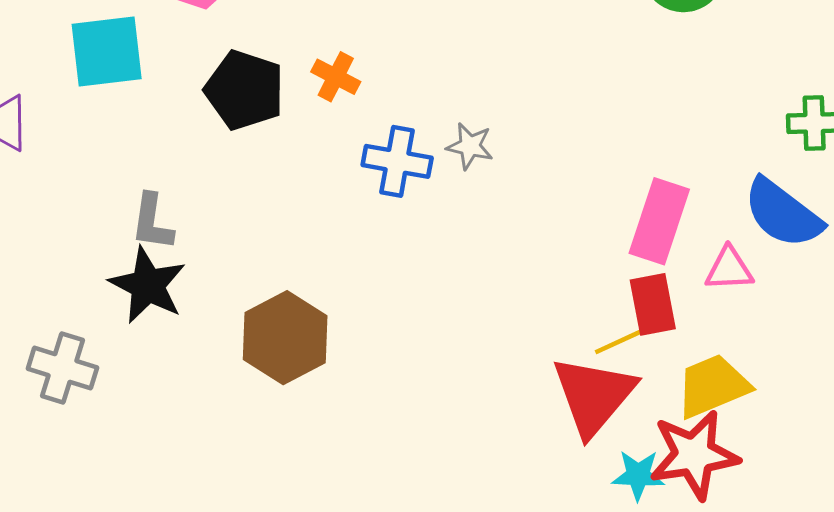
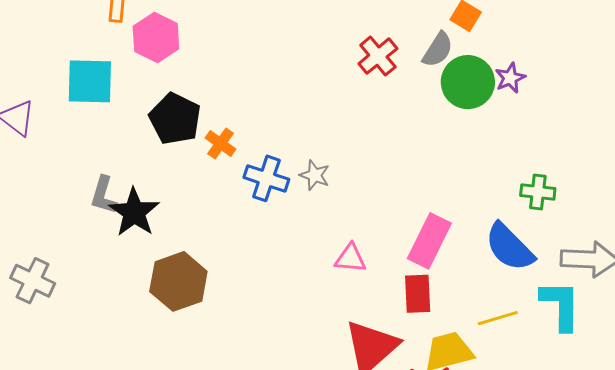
orange cross: (336, 77) -> (221, 143), moved
pink triangle: (729, 269) -> (351, 258), moved
black star: (148, 285) -> (134, 212), moved
yellow line: (624, 339) -> (498, 318), moved

